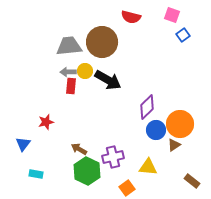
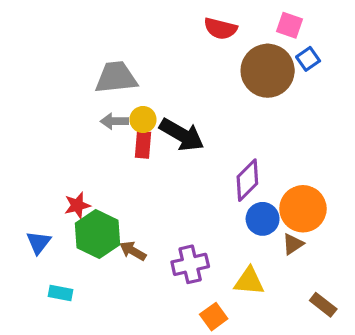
brown circle: (102, 42) -> (268, 71), moved
red rectangle: (71, 86) -> (143, 145), moved
green hexagon: (87, 171) -> (98, 234), moved

